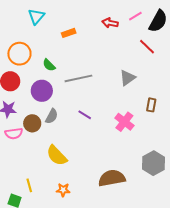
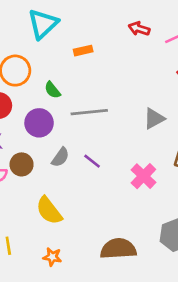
cyan triangle: (36, 16) -> (43, 24), size x1.4
red arrow: (110, 23) -> (139, 29), moved
gray semicircle: (52, 116) -> (60, 157), moved

